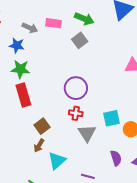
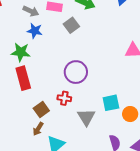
gray square: (80, 40) -> (71, 25), moved
blue star: (17, 45) -> (35, 31), moved
red cross: (76, 113) -> (64, 98), moved

